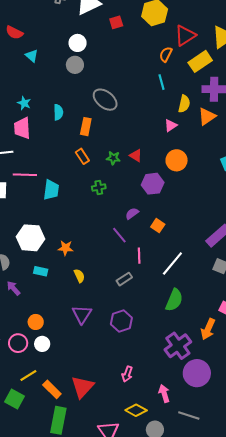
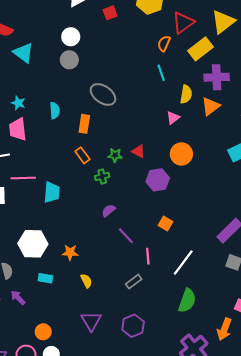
cyan triangle: (32, 56) -> (23, 53), size x1.5
green cross: (99, 187) -> (102, 176), moved
purple semicircle: (132, 213) -> (109, 211), moved

